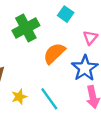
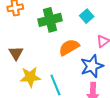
yellow star: (19, 97) -> (30, 77), size x1.5

